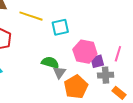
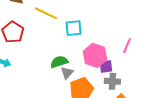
pink line: (118, 54) -> (127, 46), moved
green semicircle: (50, 63) -> (59, 62), turned -42

